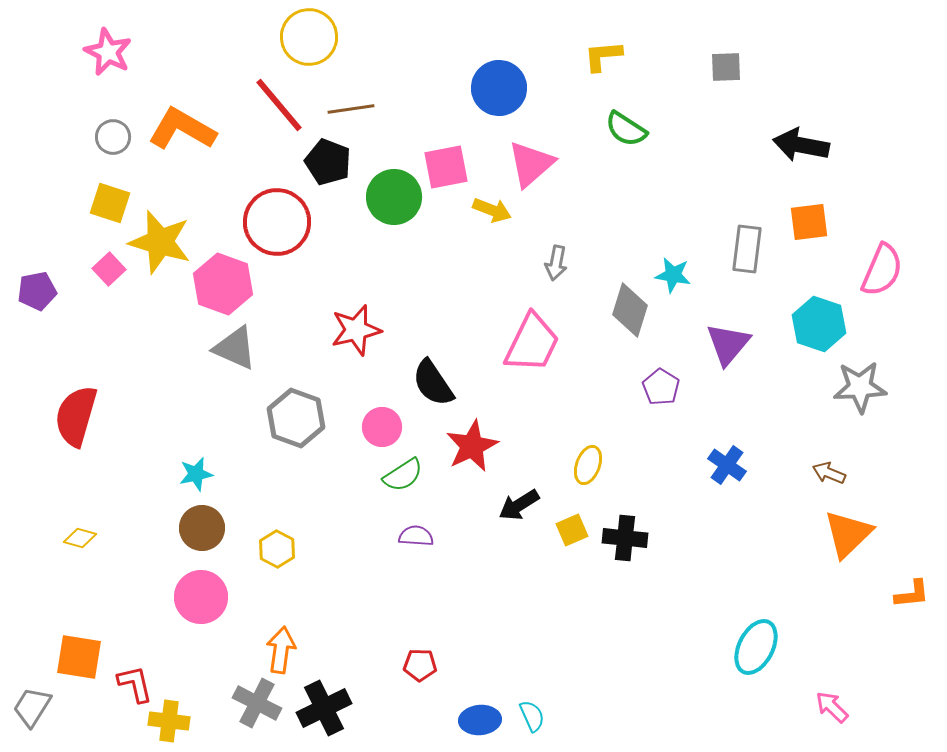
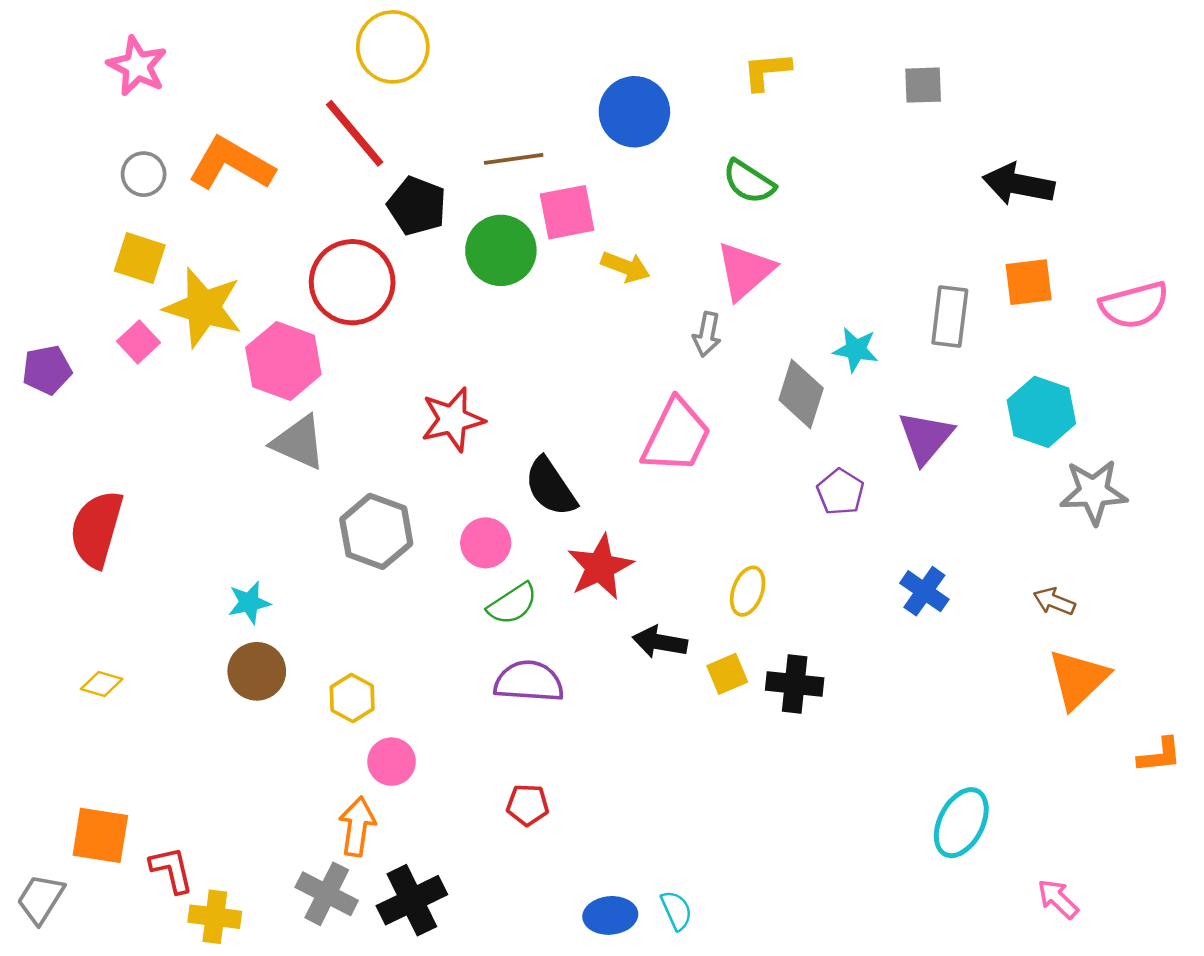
brown line: (351, 109) -> (514, 159), moved
green semicircle: (626, 129) -> (749, 182), moved
pink triangle: (531, 164) -> (745, 271), moved
pink semicircle: (882, 270) -> (1134, 305), moved, turned 52
black arrow: (519, 505) -> (660, 642), turned 42
purple semicircle: (416, 536) -> (529, 681), size x1.6
pink circle: (201, 597) -> (392, 762), moved, size x0.7
red pentagon: (420, 665) -> (528, 805), moved

